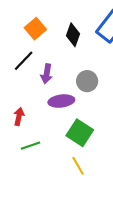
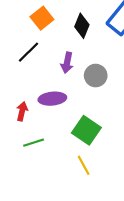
purple arrow: (47, 74) -> (67, 63), moved
purple ellipse: (61, 101) -> (52, 99), moved

